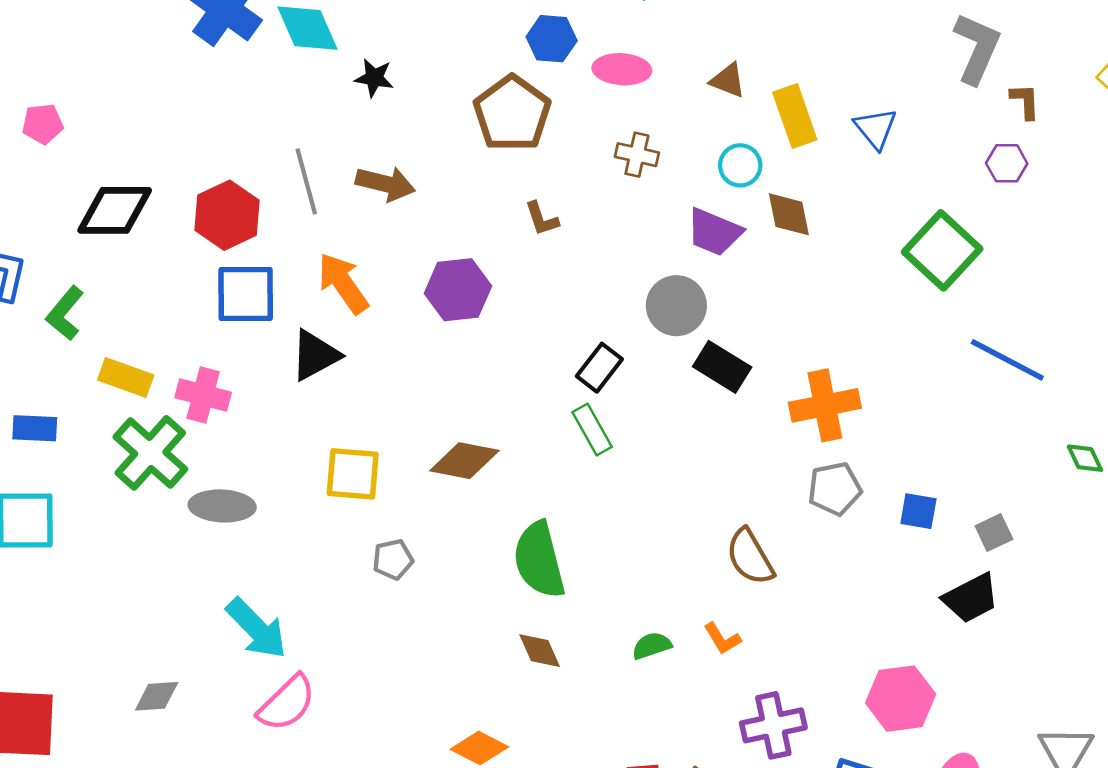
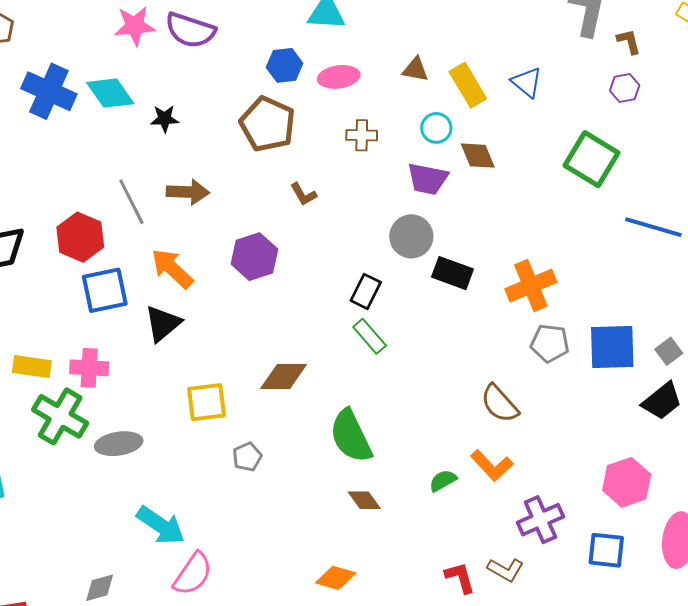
gray pentagon: (835, 489) -> (550, 343), turned 30
blue square: (918, 511) -> (612, 347), size x1.8
orange L-shape: (722, 639) -> (492, 465), size x1.5

